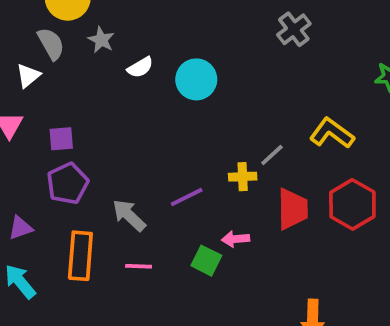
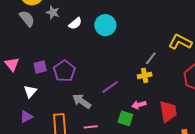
white triangle: (28, 76) -> (30, 91), moved
yellow cross: (243, 177) -> (145, 75), moved
purple pentagon: (68, 183) -> (64, 71), moved
red trapezoid: (293, 209) -> (168, 111), moved

